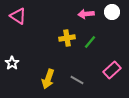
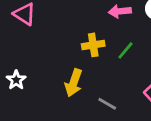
yellow arrow: (48, 79) -> (74, 83), moved

